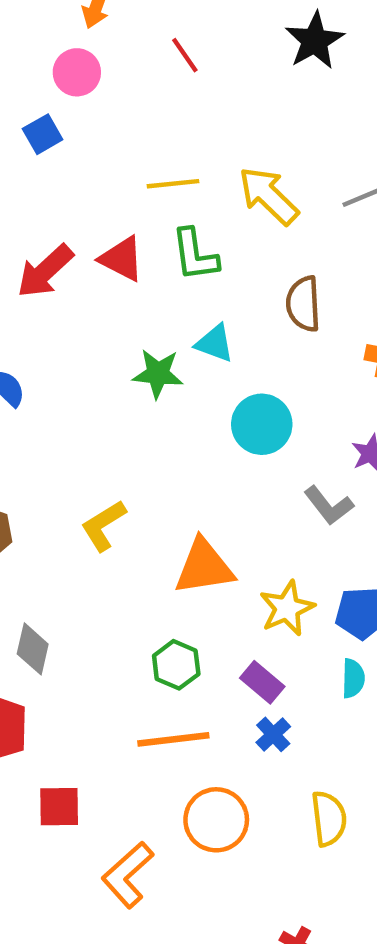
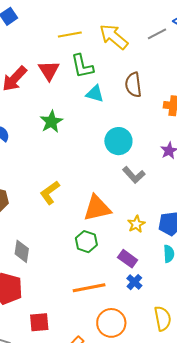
red triangle: (122, 259) -> (49, 70), turned 35
cyan triangle: (215, 343) -> (95, 94), moved
green star: (158, 374) -> (51, 122), moved, turned -30
gray L-shape: (329, 505) -> (134, 175), moved
yellow star: (287, 608) -> (136, 224), size x0.7
green hexagon: (176, 665) -> (86, 242), moved

